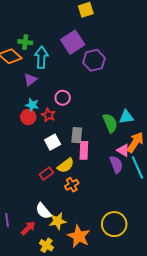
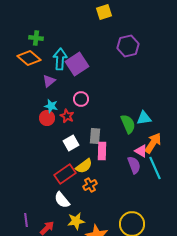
green cross: (25, 42) -> (36, 38), moved
purple square: (73, 42) -> (77, 64), moved
purple hexagon: (94, 60) -> (128, 46), moved
red rectangle: (46, 174) -> (65, 174), size x1.5
white semicircle: (43, 211) -> (62, 200), moved

